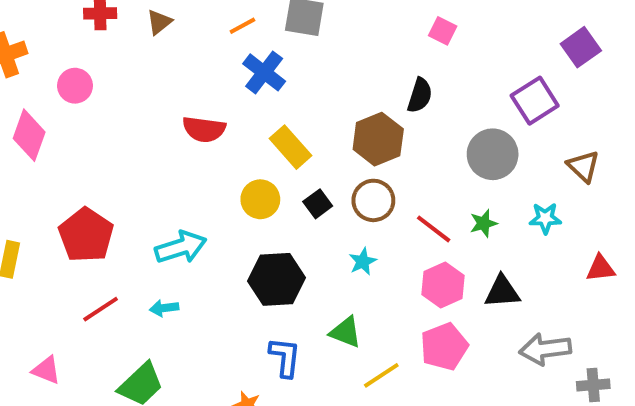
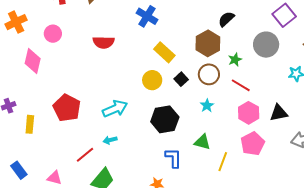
black semicircle: (420, 95) -> (226, 19), turned -144
red semicircle: (204, 129) -> (104, 42), moved
green star: (483, 223) -> (235, 60), moved
red line: (101, 309) -> (85, 155), moved
yellow line: (381, 375) -> (223, 162), turned -30

